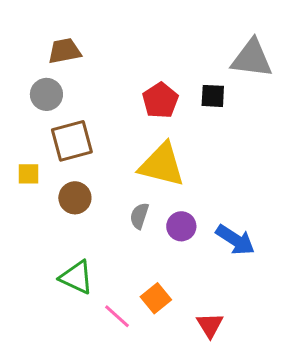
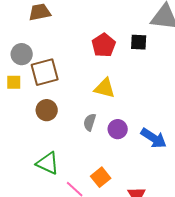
gray circle: (46, 94) -> (22, 54), moved
yellow triangle: (162, 165) -> (105, 88), size x0.7
yellow square: (28, 174) -> (14, 82), moved

